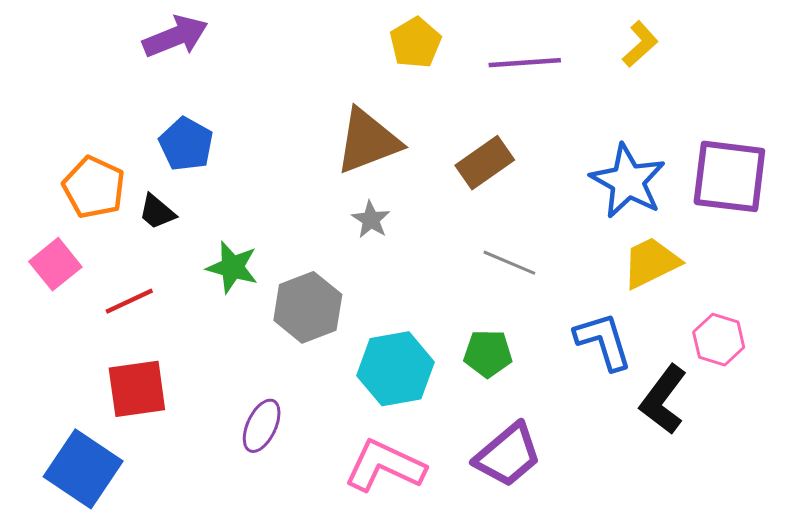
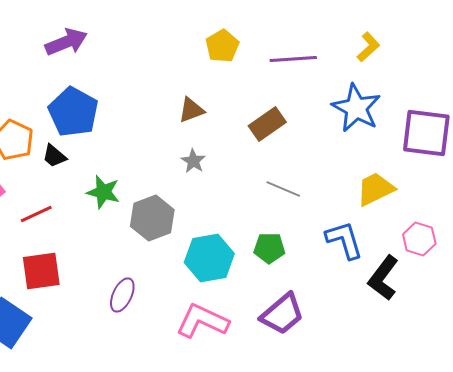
brown triangle: (368, 141) -> (191, 110), size x0.6
blue pentagon: (186, 144) -> (73, 112), size x1.4
blue star: (628, 181) -> (356, 108), moved

